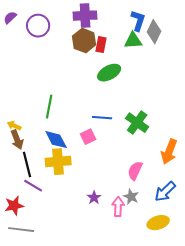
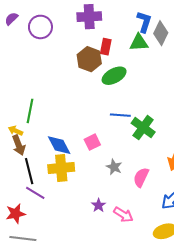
brown hexagon: (84, 41) -> (89, 59), moved
green line: (49, 107) -> (30, 111), moved
blue line: (102, 118) -> (120, 115), moved
gray star: (131, 197) -> (114, 167), moved
pink arrow: (118, 207) -> (123, 215), turned 120

